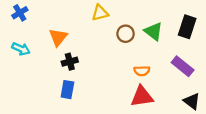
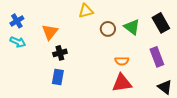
blue cross: (20, 13) -> (17, 21), moved
black rectangle: (187, 27) -> (161, 23), turned -48
purple rectangle: (183, 66) -> (157, 57), turned 30

